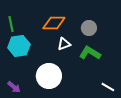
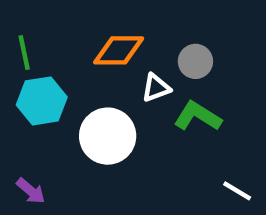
white triangle: (64, 44) -> (156, 88), moved
white circle: (49, 76) -> (108, 136), moved

